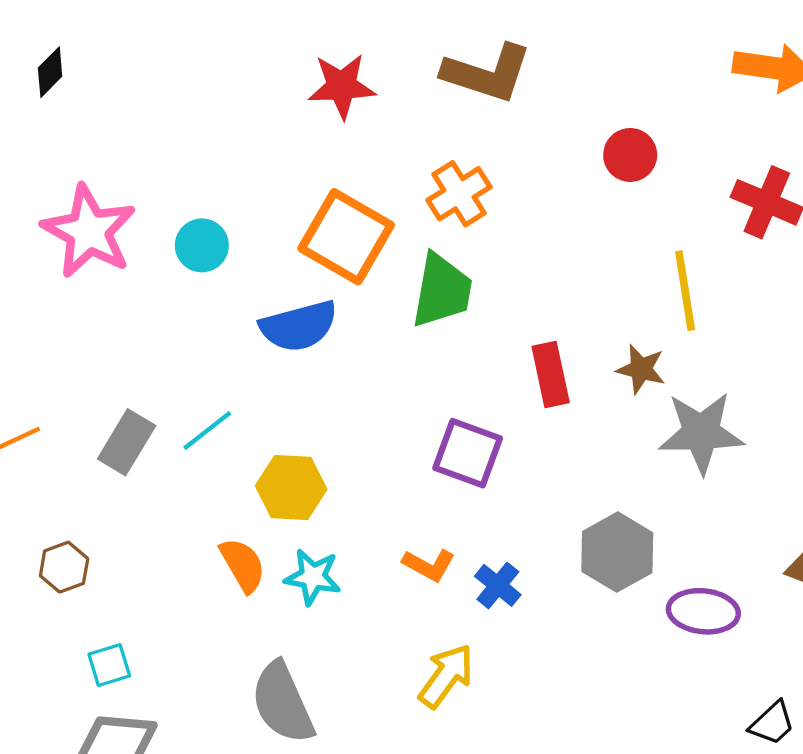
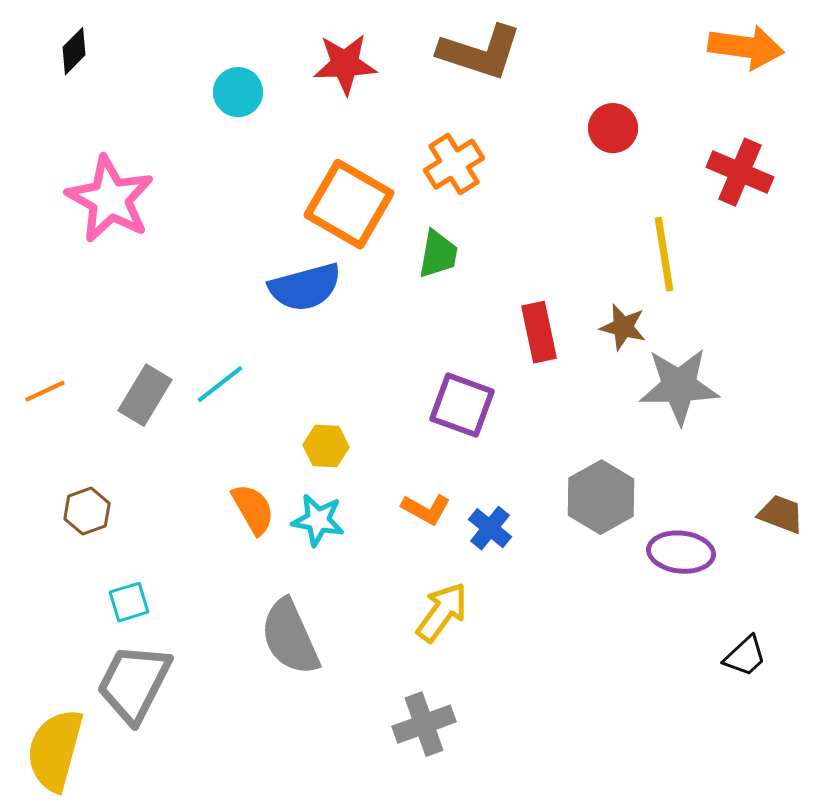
cyan circle: (202, 245) -> (238, 92), moved
green trapezoid: (442, 291) -> (438, 254), size x0.7
yellow hexagon: (291, 488) -> (326, 446), moved, size x0.7

